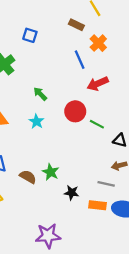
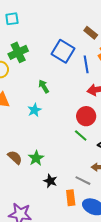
blue square: (30, 35) -> (63, 51), moved, size x1.6
red circle: (75, 111) -> (86, 116), moved
green line: (97, 124) -> (81, 136), moved
orange rectangle: (98, 205) -> (71, 198), turned 63

